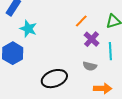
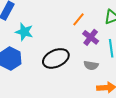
black ellipse: (54, 79) -> (56, 58), moved

